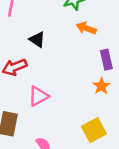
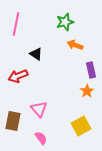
pink triangle: (38, 96) -> (39, 109), moved, turned -42

